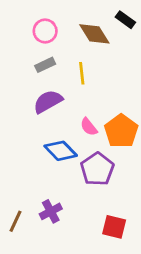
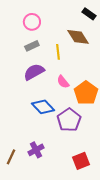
brown diamond: (94, 34) -> (78, 37), moved
pink semicircle: (89, 127) -> (63, 82), moved
red square: (114, 227) -> (81, 161), turned -36

